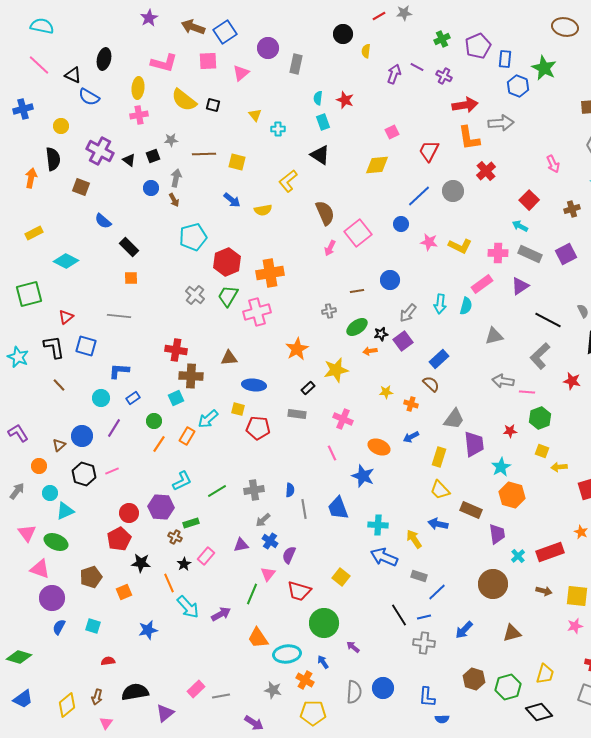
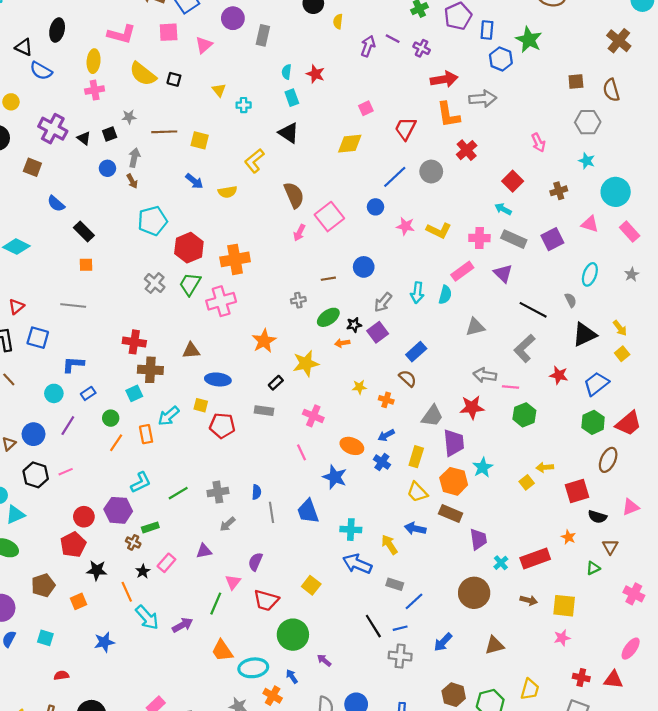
purple triangle: (520, 286) -> (503, 273), turned -42
red star: (510, 431) -> (472, 407), moved, size x1.6
orange rectangle: (187, 436) -> (146, 434), turned -42
yellow square: (542, 451) -> (527, 482), moved, turned 32
orange hexagon: (512, 495) -> (454, 481), moved
blue cross: (270, 541) -> (382, 462), moved

